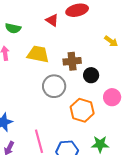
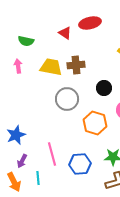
brown cross: (72, 61) -> (76, 65), moved

